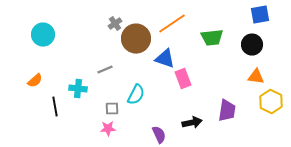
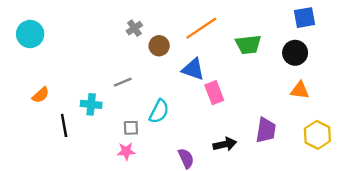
cyan circle: (43, 35) -> (30, 34), moved
brown circle: (136, 39) -> (159, 46), size x0.6
yellow hexagon: (271, 102) -> (317, 135), moved

